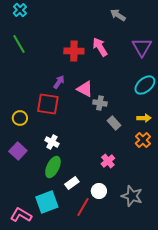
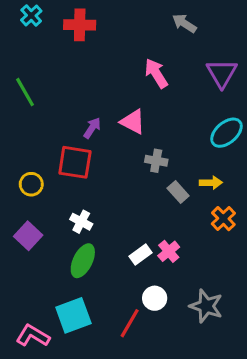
green line: (19, 44) -> (25, 92), moved
red cross: (74, 51) -> (80, 25), moved
pink triangle: (85, 89) -> (133, 122), moved
yellow arrow: (144, 118) -> (211, 183), moved
white rectangle: (72, 183) -> (141, 254), moved

